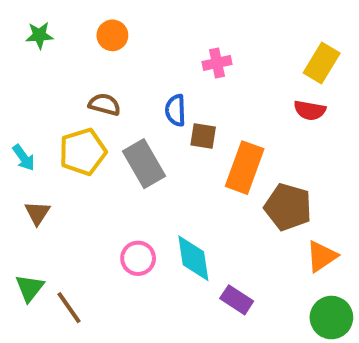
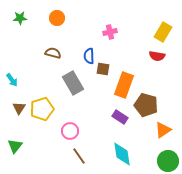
yellow pentagon: (83, 152) -> (42, 109), moved
cyan diamond: (193, 258) -> (122, 154), moved
purple rectangle: (237, 300) -> (120, 117), moved
brown line: (69, 308) -> (79, 156), moved

